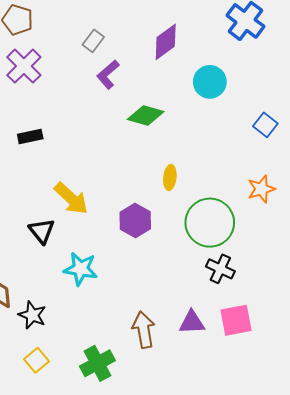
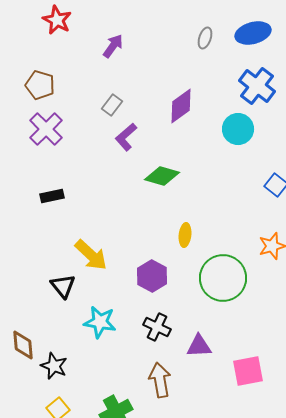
cyan circle: (210, 82) -> (238, 129), moved
black cross: (220, 269) -> (157, 327), moved
purple triangle: (192, 322) -> (199, 346), moved

